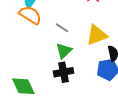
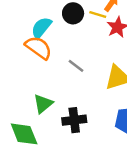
green triangle: (64, 51) -> (43, 104), moved

